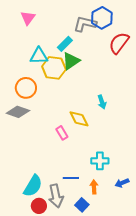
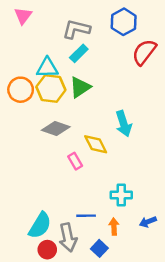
pink triangle: (28, 18) -> (23, 16), moved
gray L-shape: (85, 24) -> (76, 29), moved
green triangle: (71, 61) -> (80, 87), moved
yellow hexagon: (54, 68) -> (51, 88), moved
orange circle: (26, 88) -> (21, 90), moved
cyan arrow: (102, 102) -> (124, 124), size x1.5
gray diamond: (18, 112) -> (56, 128), moved

